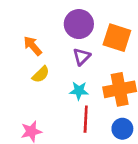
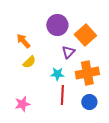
orange square: (117, 38) -> (85, 35), turned 30
purple triangle: (82, 57) -> (68, 52), moved

